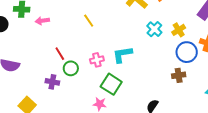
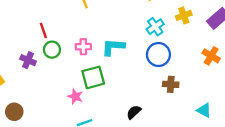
yellow cross: (179, 30) -> (184, 15), moved
blue circle: (187, 52) -> (158, 55), moved
green square: (111, 84) -> (93, 77), turned 30

